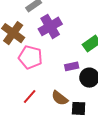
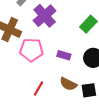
purple rectangle: (72, 66) -> (64, 55), moved, turned 40

